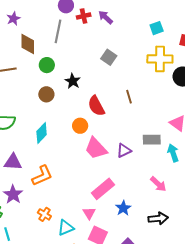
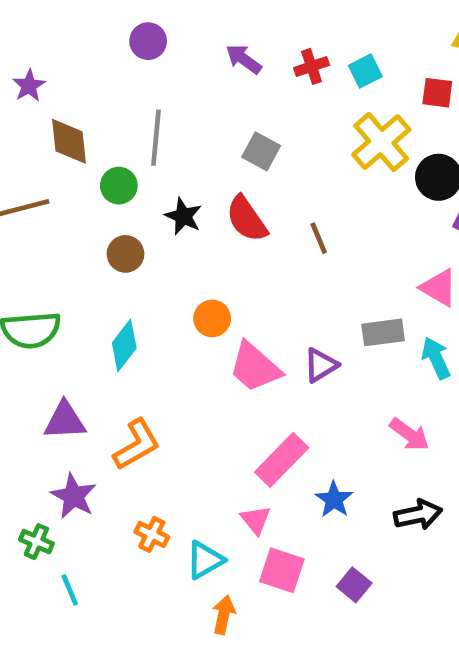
red cross: (84, 16) -> (312, 66), moved
gray line: (58, 31) -> (156, 138), moved
yellow cross: (160, 59) -> (381, 142), turned -35
red semicircle: (96, 106) -> (247, 219), moved

